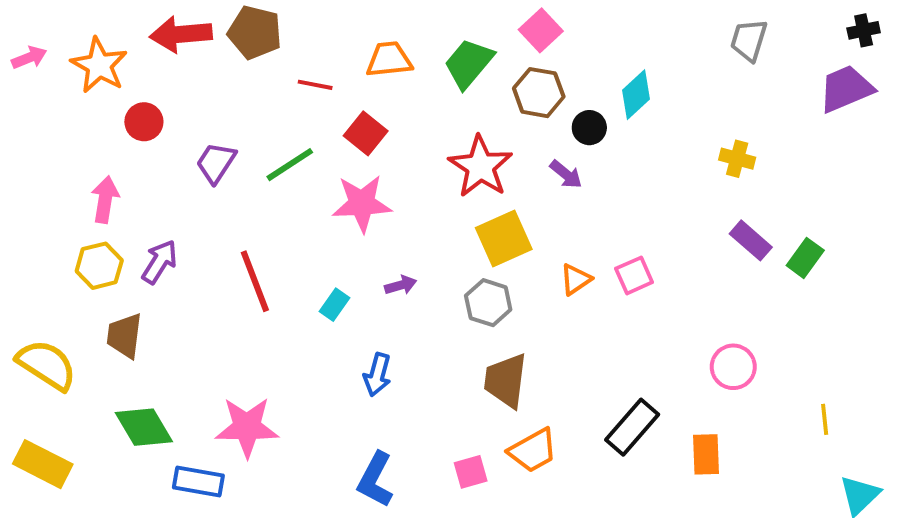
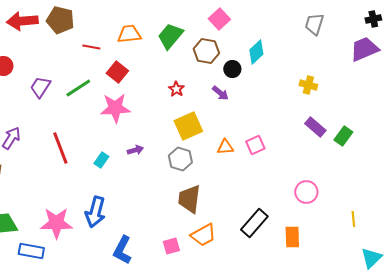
pink square: (541, 30) -> (219, 19), moved
red star: (480, 167) -> (176, 89), size x0.5
orange triangle: (576, 279) -> (225, 147), turned 30
blue arrow: (377, 375) -> (95, 212), moved, size x1.4

